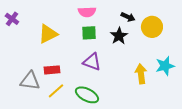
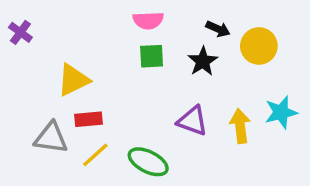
yellow triangle: (48, 34) -> (73, 80), moved
purple triangle: (92, 62) -> (192, 121), moved

